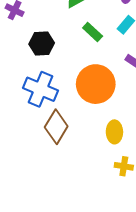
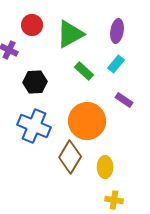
brown diamond: (56, 127) -> (70, 157), moved

